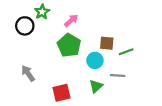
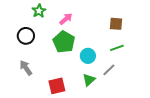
black circle: (25, 26) -> (26, 36), moved
brown square: (107, 43) -> (116, 24), moved
gray line: (118, 75) -> (109, 70), turned -48

